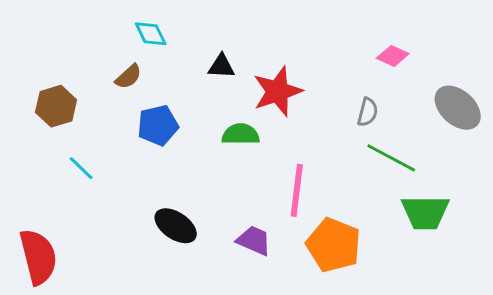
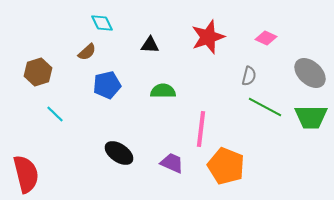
red star: (278, 91) -> (208, 37), moved
green trapezoid: (425, 212) -> (311, 117), moved

